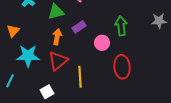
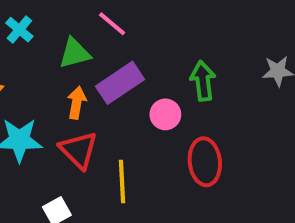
purple rectangle: (79, 27) -> (120, 83), size x1.6
red triangle: (58, 61) -> (79, 150), turned -35

